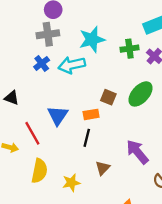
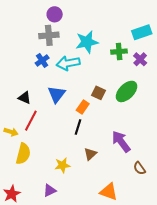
black triangle: (12, 98) -> (25, 98), moved
orange rectangle: (91, 114) -> (83, 107), turned -48
blue triangle: (58, 115) -> (57, 94), moved
red line: (32, 133) -> (31, 121), turned 55
yellow semicircle: (39, 171) -> (23, 154), moved

